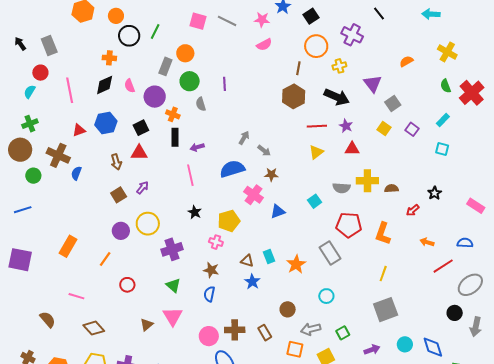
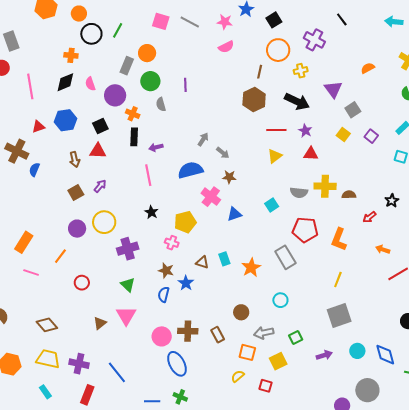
blue star: (252, 282) -> (186, 283), moved
pink line: (76, 296) -> (31, 272), moved

